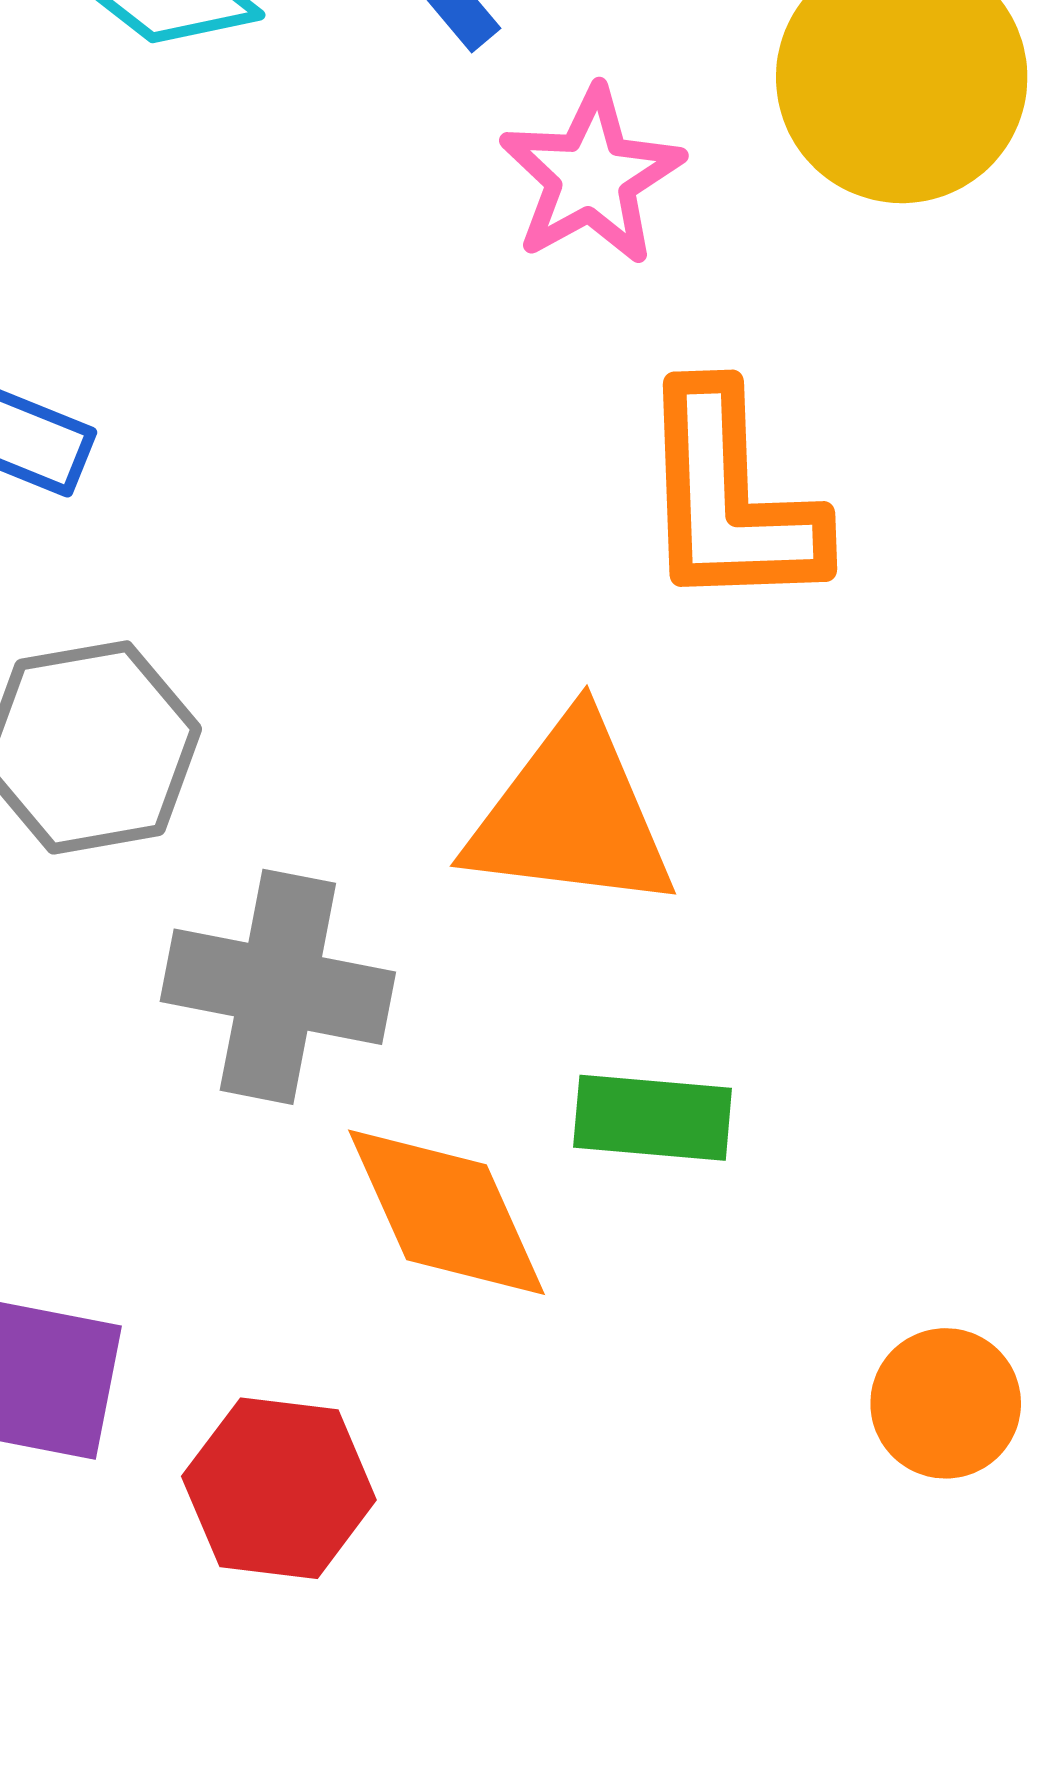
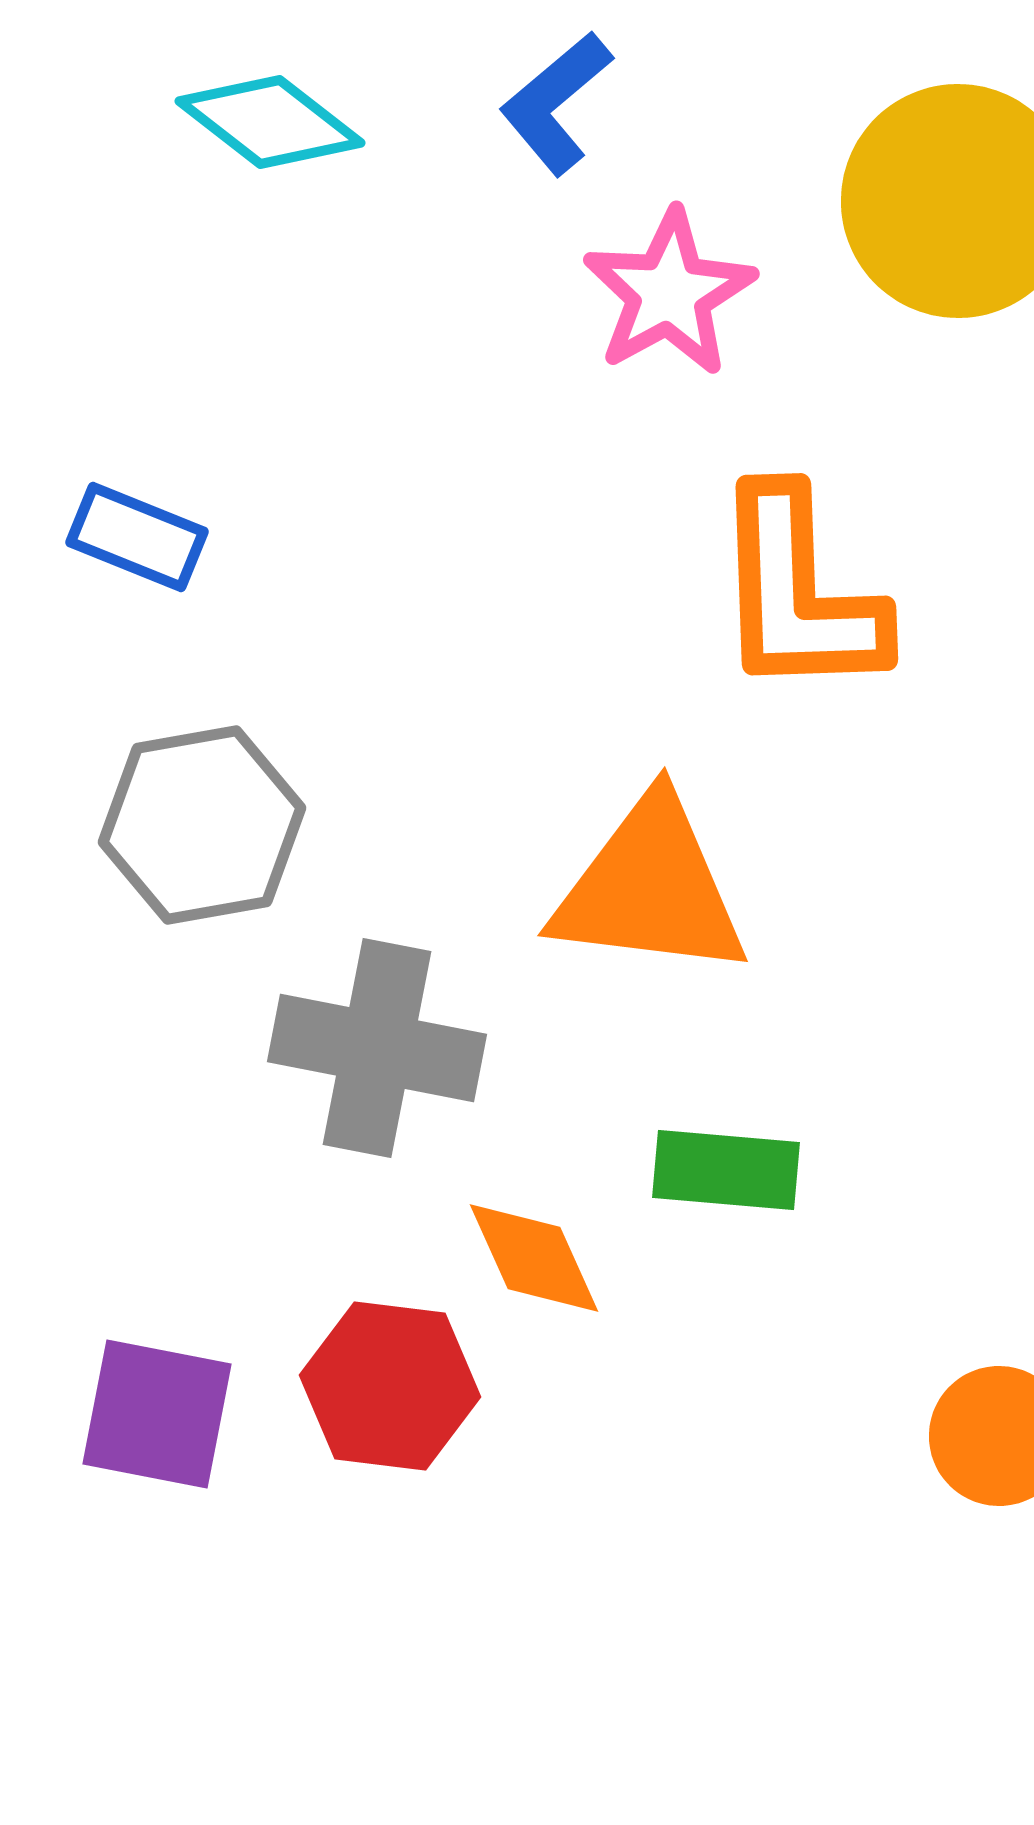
orange diamond: (446, 1212) -> (534, 1258), size x0.7
red hexagon: (279, 1488) -> (390, 1386), moved

